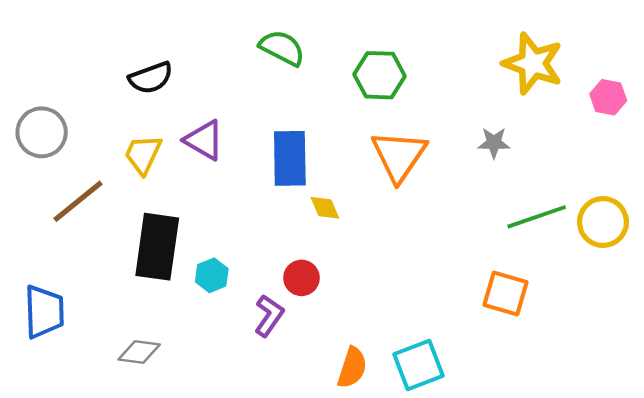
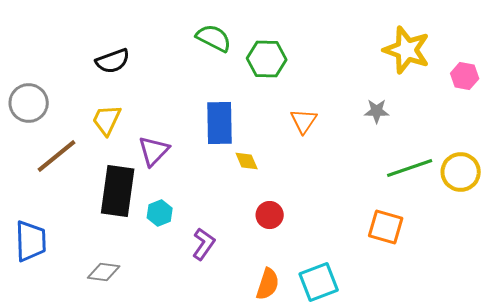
green hexagon: (379, 75) -> (267, 59), moved
purple triangle: (204, 140) -> (154, 151), moved, turned 44
orange triangle: (399, 156) -> (304, 121), size x0.6
red circle: (301, 278) -> (270, 215), moved

